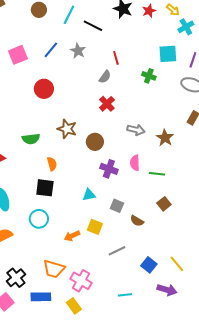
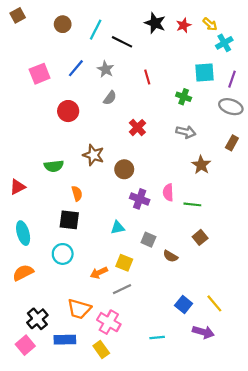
gray semicircle: (105, 77) -> (110, 98), moved
gray arrow: (136, 130) -> (186, 132), moved
gray line: (117, 251) -> (122, 289), moved

